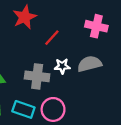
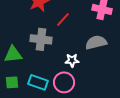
white star: (62, 66) -> (72, 60), moved
gray cross: (37, 76) -> (41, 39), moved

